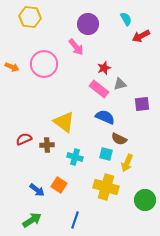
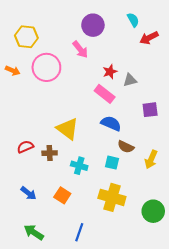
yellow hexagon: (30, 17) -> (26, 37), moved
gray triangle: (120, 84) -> (130, 80), moved
yellow arrow: (127, 163) -> (151, 159), moved
blue arrow: (37, 190) -> (28, 193), moved
green arrow: (32, 220) -> (34, 232), turned -114

